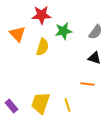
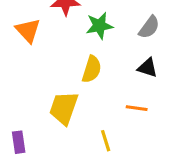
yellow semicircle: (42, 47) -> (92, 69), moved
yellow trapezoid: (40, 103) -> (64, 108), moved
purple rectangle: (12, 106) -> (19, 142), turned 32

